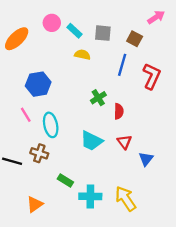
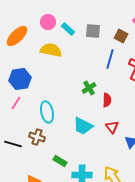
yellow semicircle: (82, 55) -> (51, 50), moved, size x1.5
blue hexagon: (38, 84) -> (20, 79), moved
pink line: (26, 115) -> (16, 103), moved, turned 64

